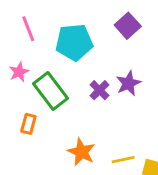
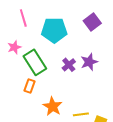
orange rectangle: (28, 124) -> (29, 86), moved

